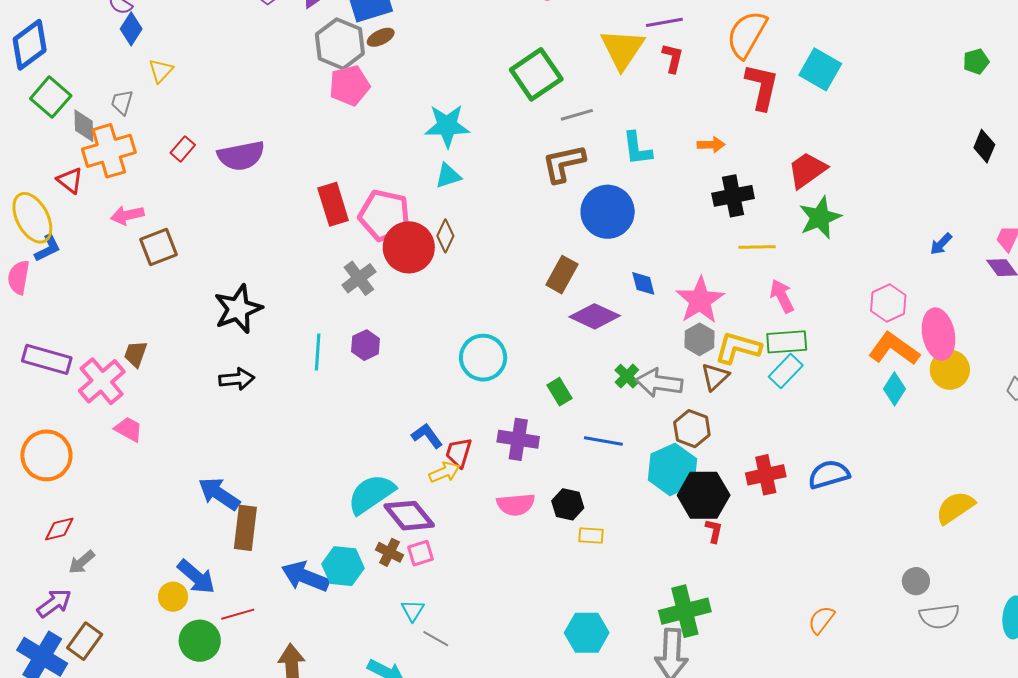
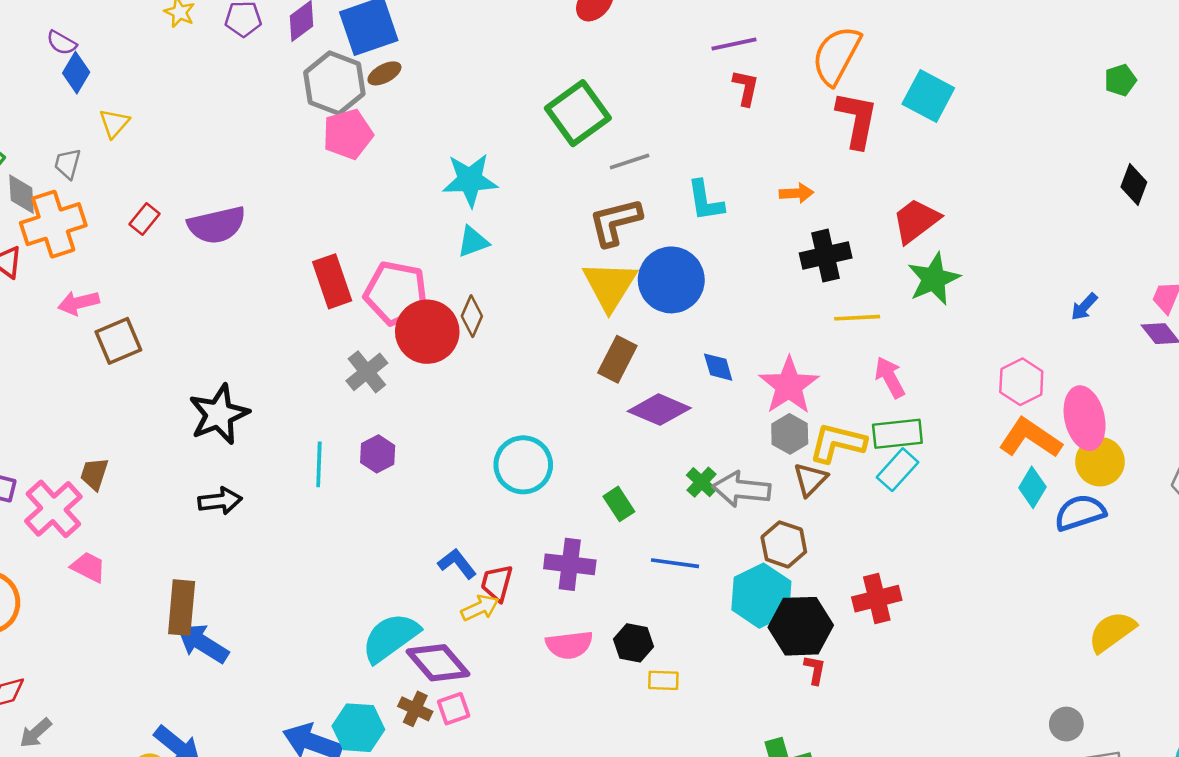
yellow triangle: (622, 49) -> (610, 285), moved
blue semicircle: (829, 474) -> (1080, 513), moved
brown rectangle: (245, 528) -> (182, 608), moved

